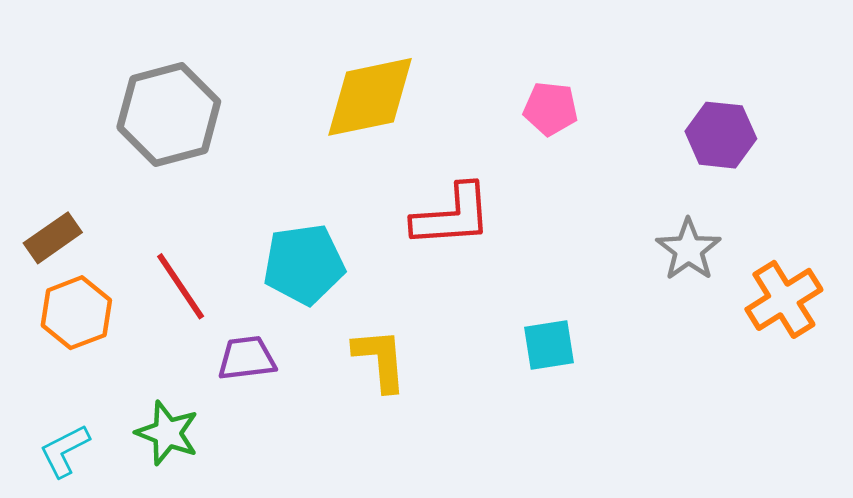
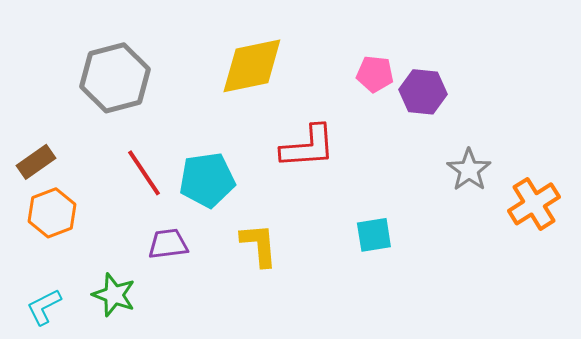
purple hexagon: (721, 135) -> (423, 92), moved
red line: (181, 286) -> (144, 173), moved

